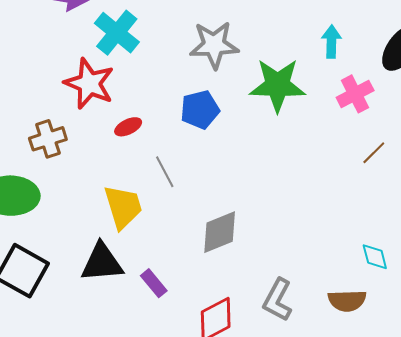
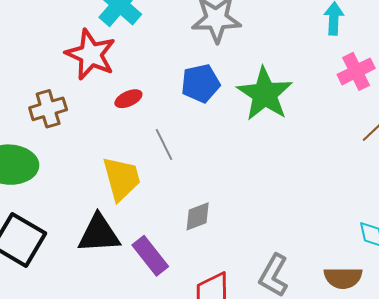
green star: (278, 85) -> (265, 94), moved, turned 30
gray diamond: (220, 232) -> (198, 216), moved, size x0.7
purple rectangle: (154, 283) -> (150, 256), size x1.4

